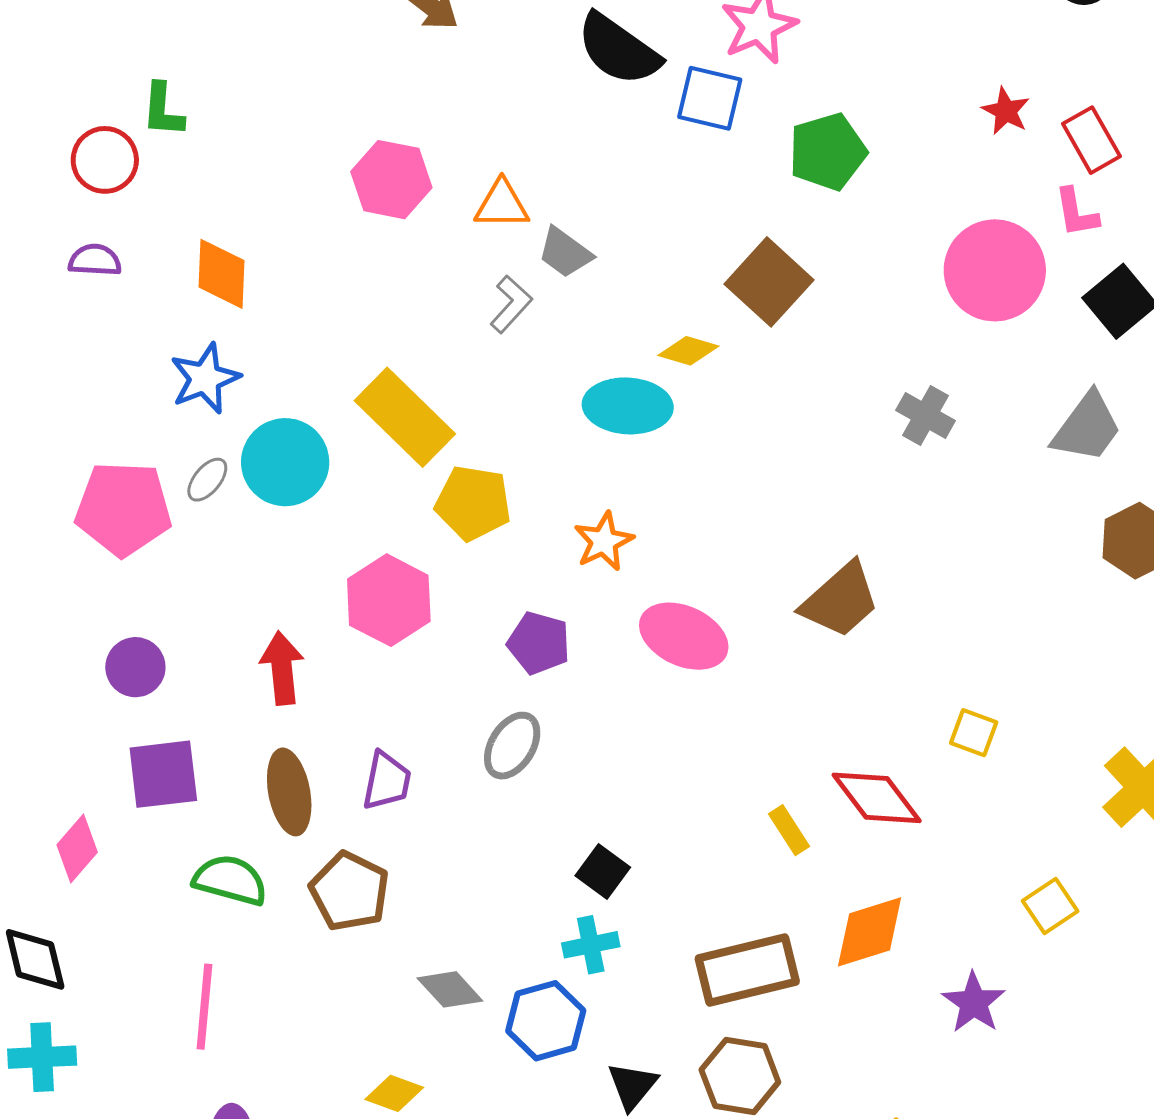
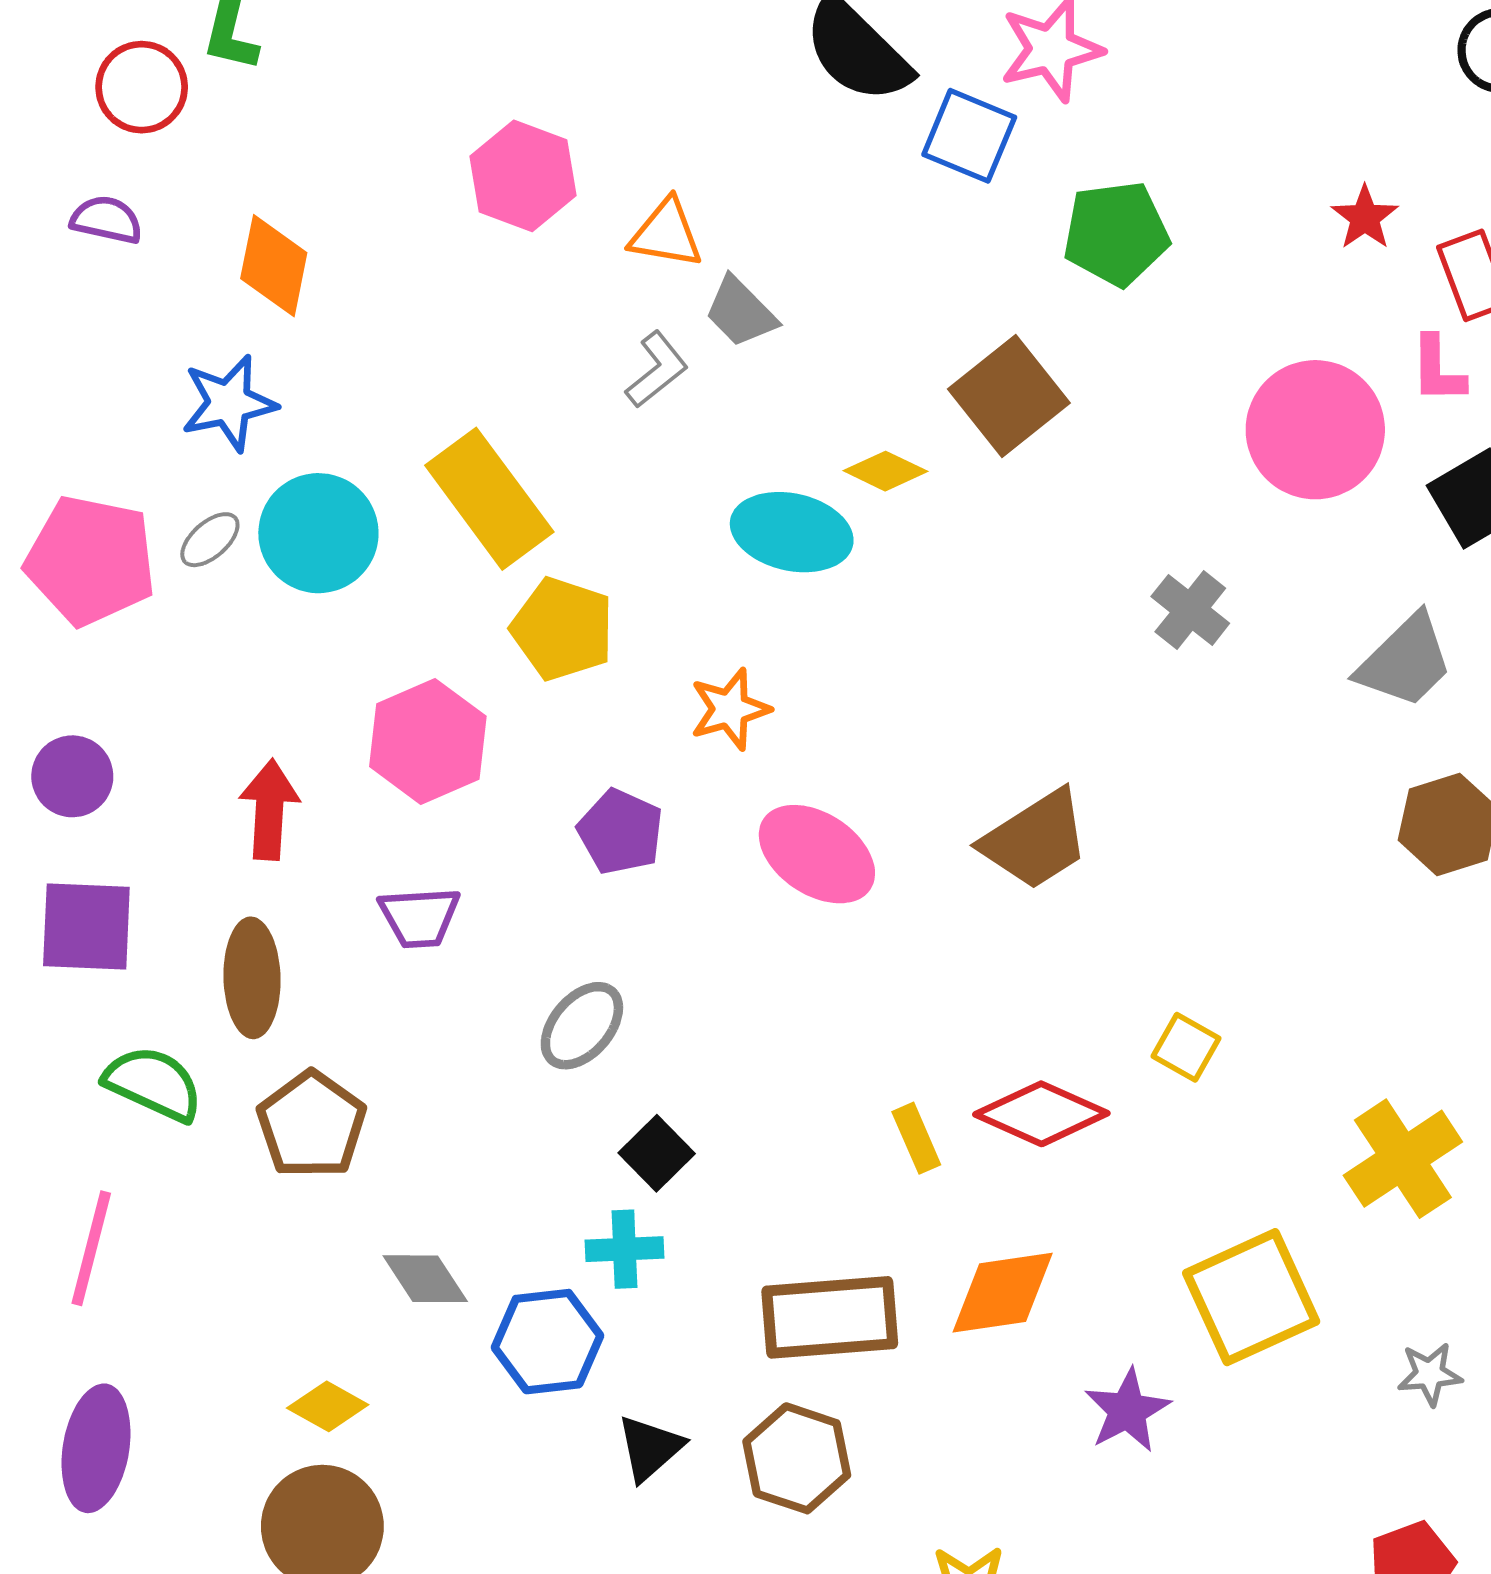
gray ellipse: (512, 746) -> (582, 1026), moved
purple trapezoid: (387, 781) -> (420, 917), moved, turned 66
red diamond: (877, 798) -> (1041, 1114), turned -38
yellow square: (1050, 906) -> (1251, 1297), size x1.8

